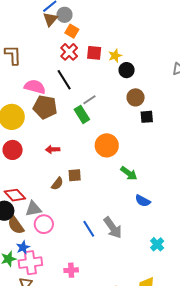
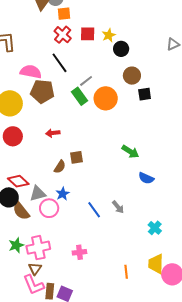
orange square: (72, 31) -> (64, 14), turned -32
orange circle: (107, 145) -> (106, 98), moved
gray arrow: (113, 228) -> (118, 207), size x0.6
cyan cross: (157, 244) -> (155, 228), moved
blue star: (23, 247) -> (63, 194), moved

